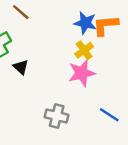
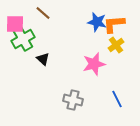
yellow cross: (84, 50) -> (116, 45), moved
blue line: (109, 115) -> (117, 99), turned 30

